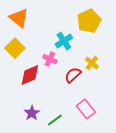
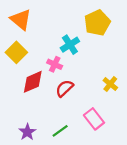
yellow cross: (92, 63) -> (110, 84), moved
red semicircle: (73, 75) -> (64, 88), moved
purple star: (32, 113) -> (27, 132), moved

